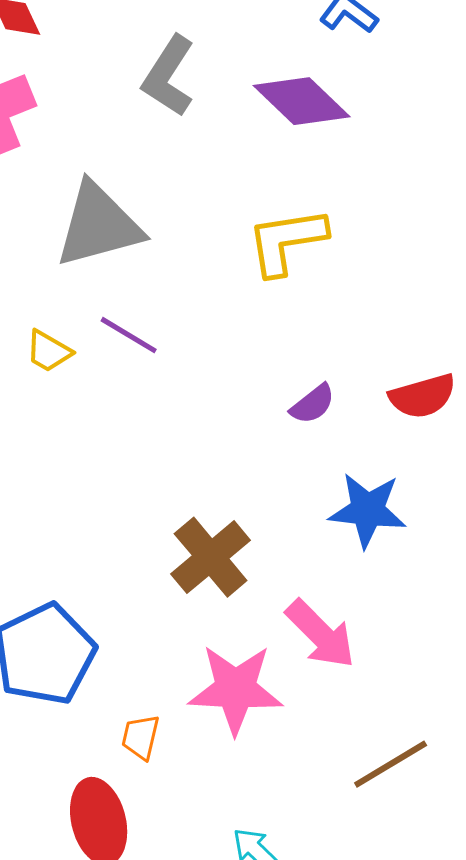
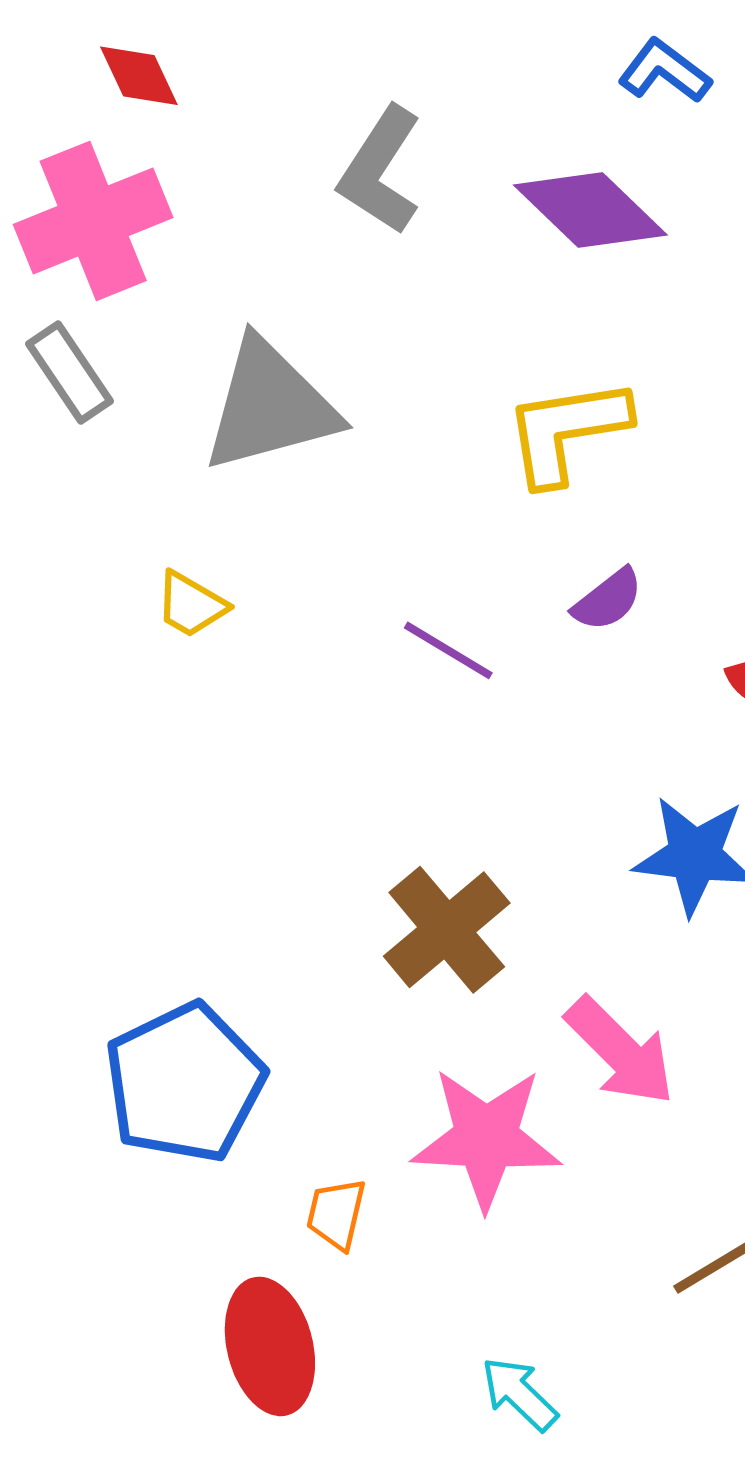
purple line: (129, 335) -> (448, 650), moved
purple semicircle: (313, 404) -> (608, 600), moved

